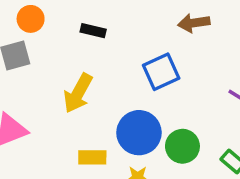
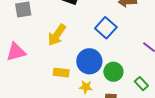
blue square: (161, 72) -> (106, 28), turned -30

